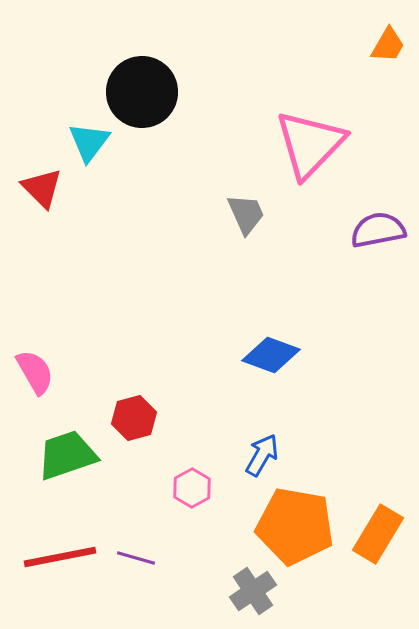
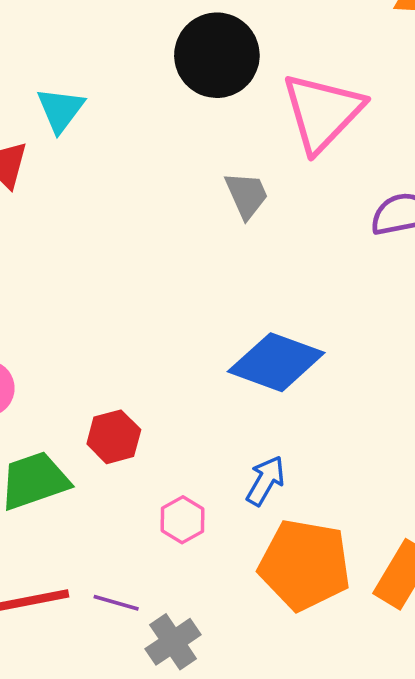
black circle: (142, 92) -> (217, 55), moved
blue diamond: (271, 355) -> (276, 362), size x1.4
gray cross: (253, 591) -> (173, 642), moved

